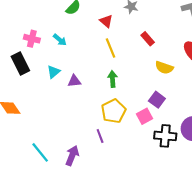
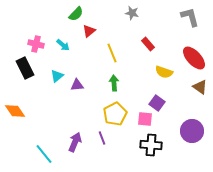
red triangle: (106, 21) -> (89, 31), moved, turned 40
pink square: (145, 116) -> (145, 119), turned 35
black cross: (165, 136) -> (151, 145), moved
purple arrow: (72, 156) -> (75, 142), moved

